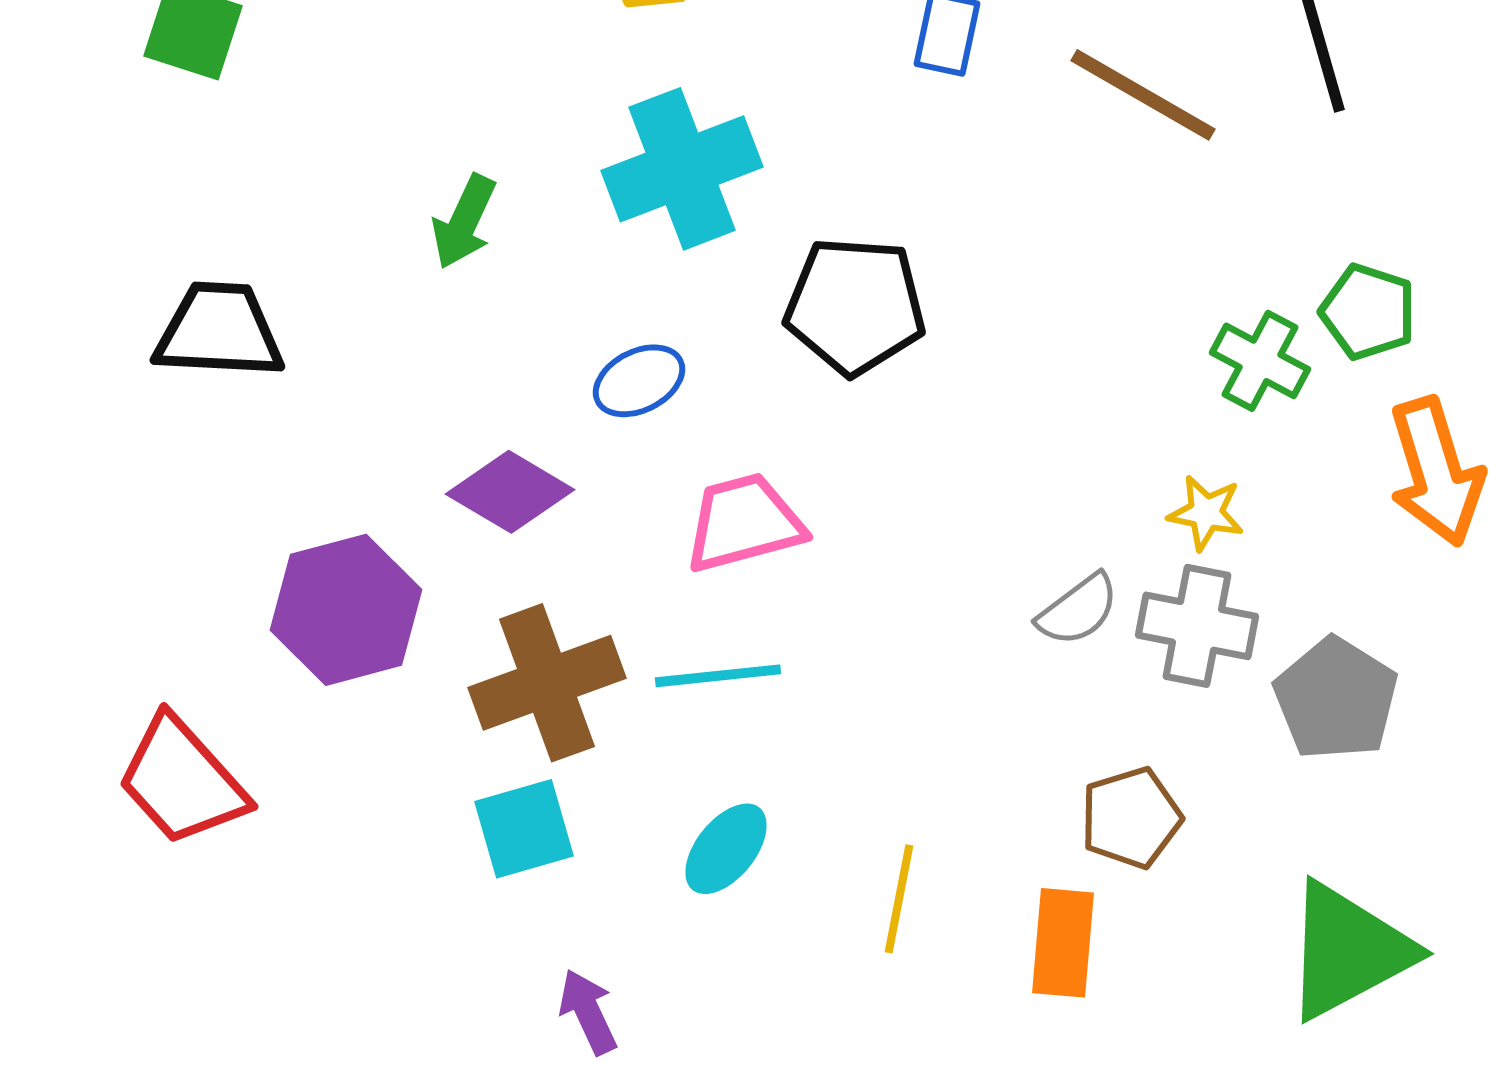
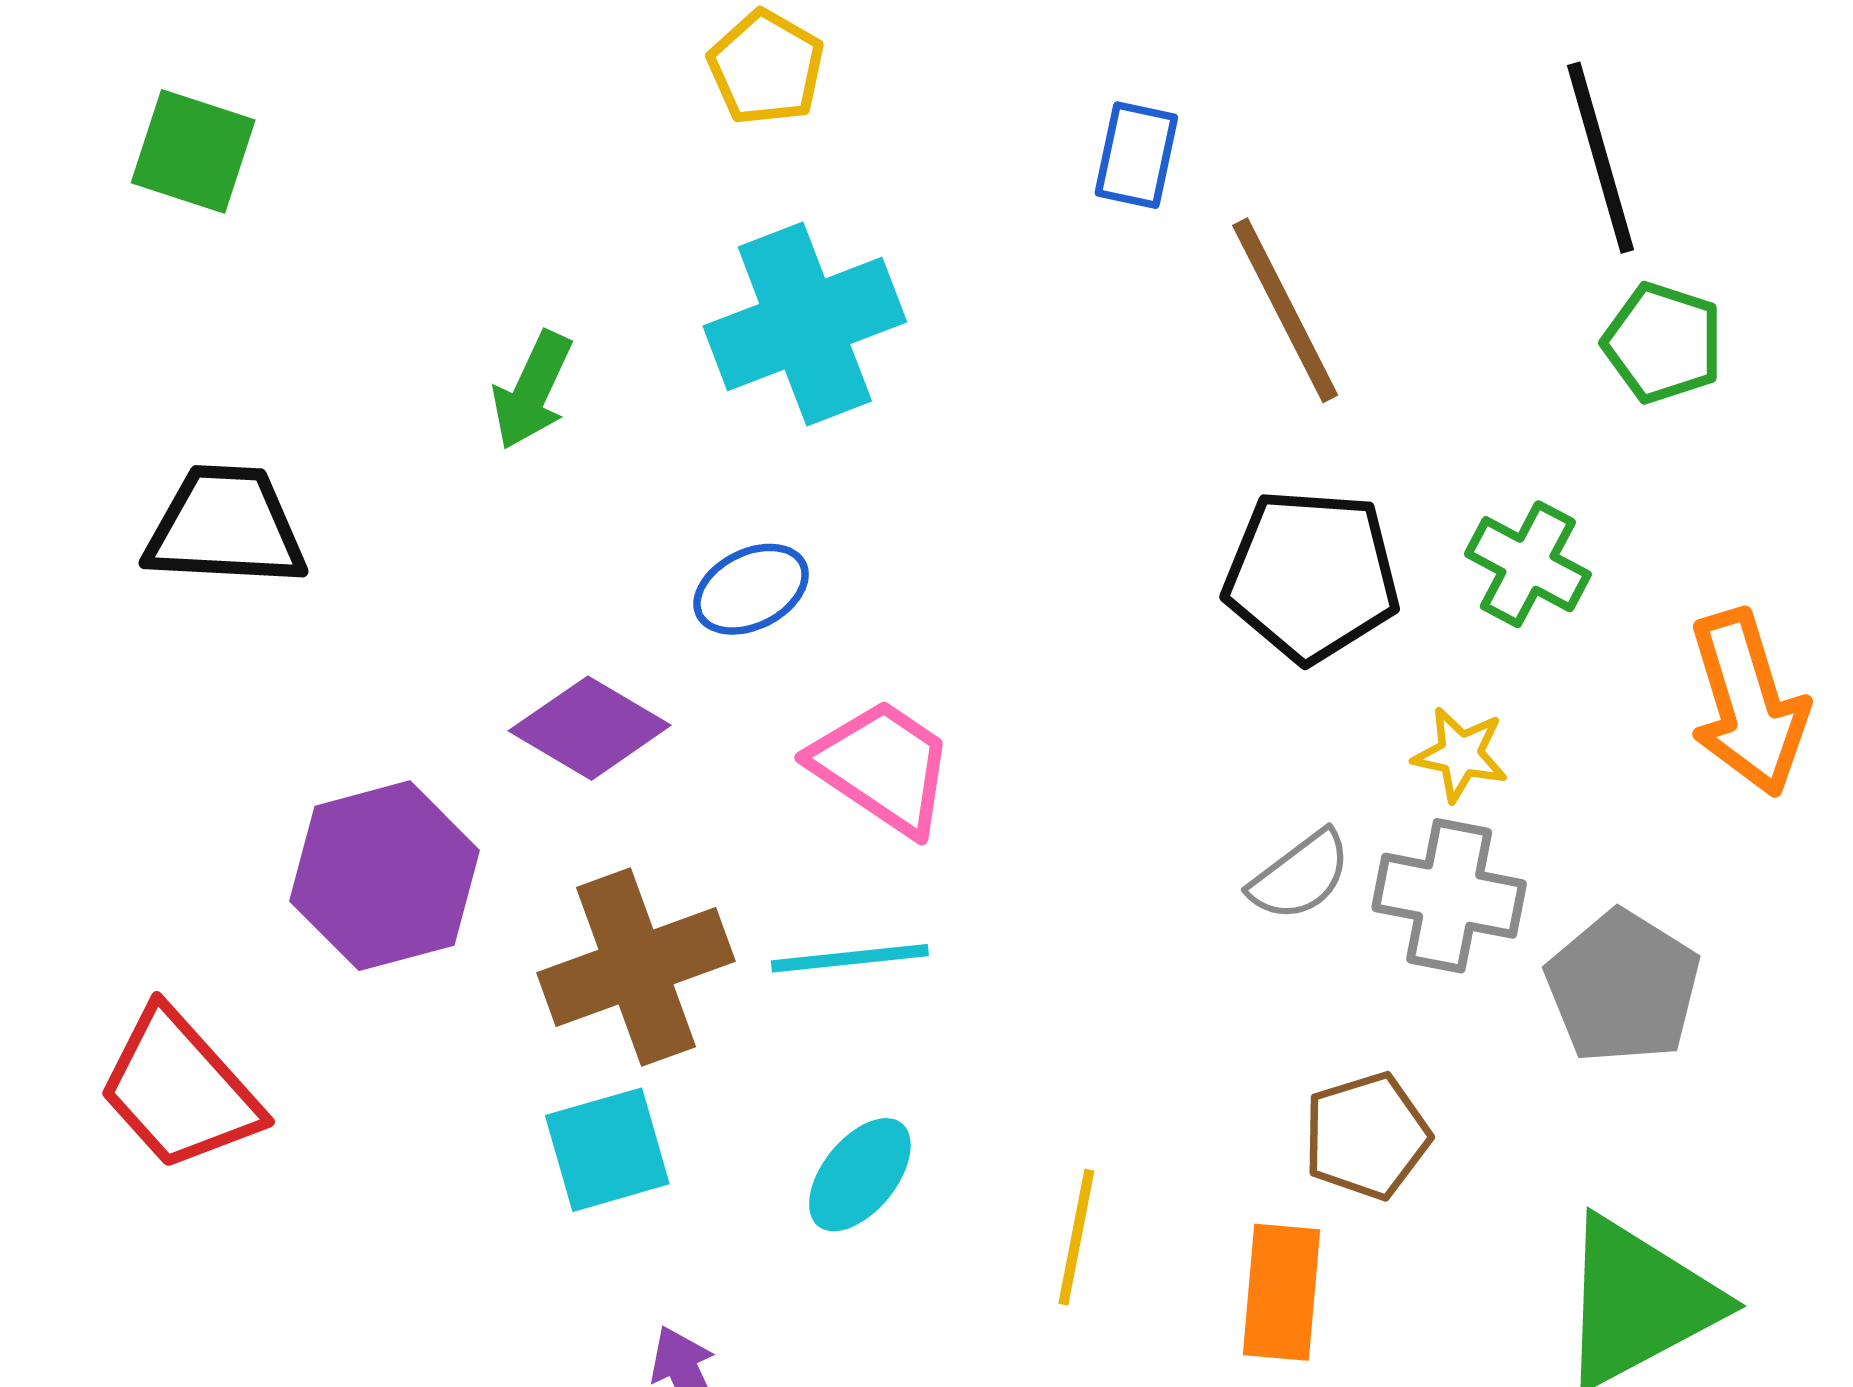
brown line: (1143, 95) -> (1285, 310), moved, turned 33
black pentagon: (855, 306) -> (1312, 575), moved
green pentagon: (1368, 312) -> (1663, 343), moved
pink trapezoid: (744, 523) -> (882, 767), turned 49

